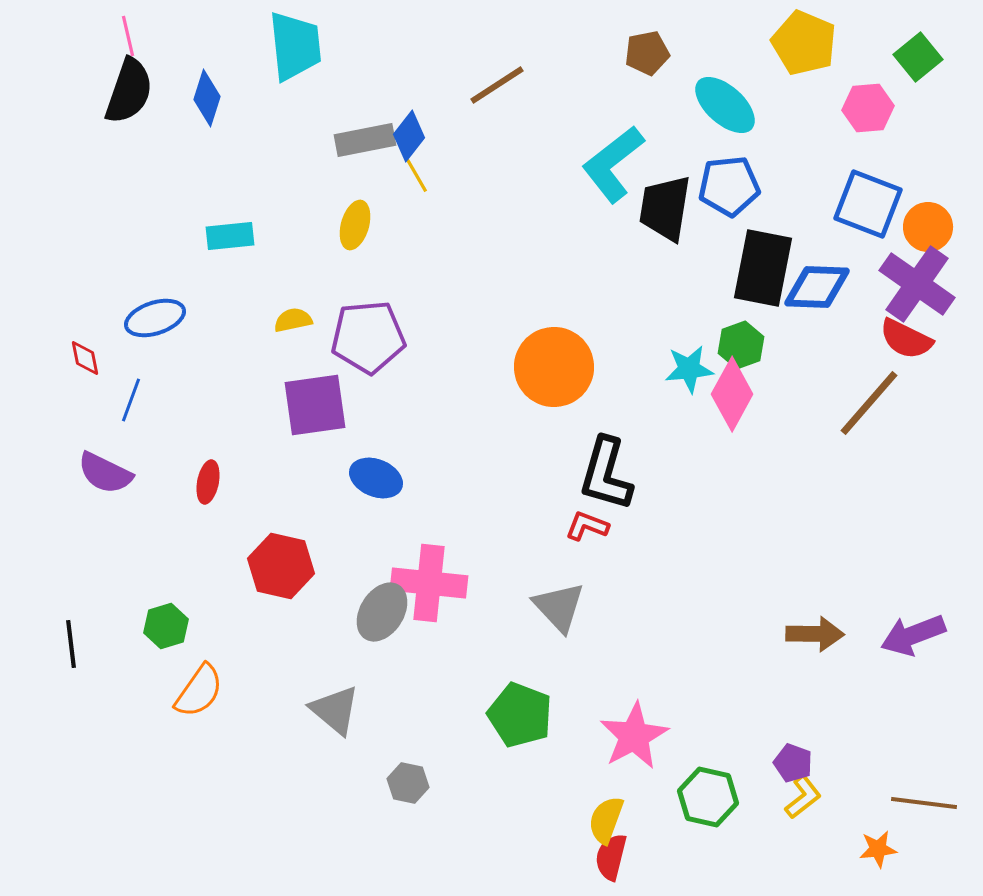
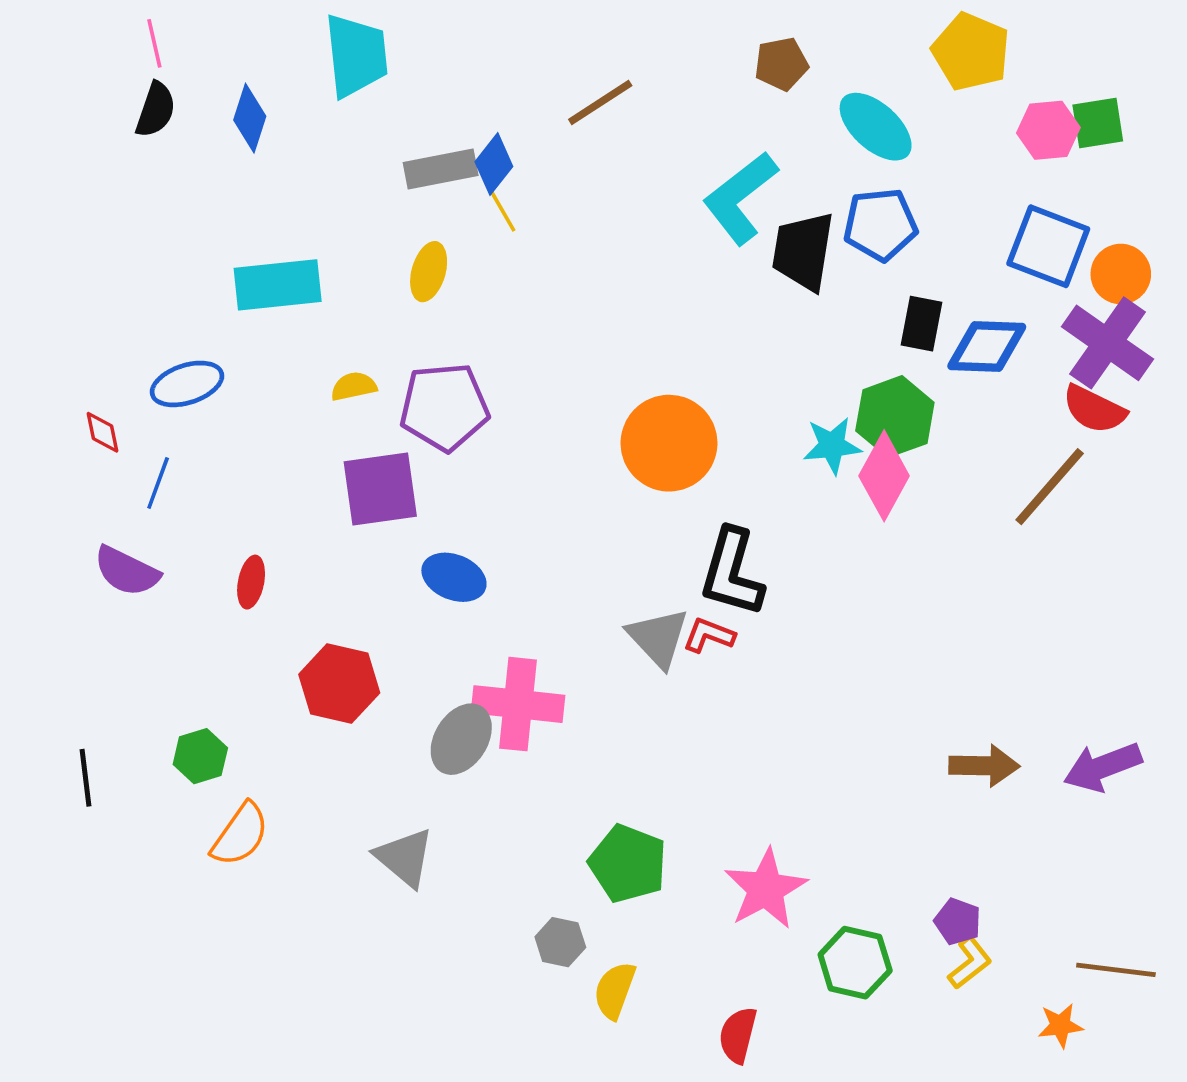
green square: (918, 57) -> (1098, 123), moved, turned 30
black semicircle: (129, 91) -> (156, 110), size x0.7
cyan rectangle: (230, 236) -> (278, 285), size x1.5
black rectangle: (763, 268) -> (921, 324), size x0.6
green hexagon: (741, 345) -> (895, 417), size x1.4
gray triangle: (559, 607) -> (658, 638), moved
gray hexagon: (408, 783) -> (560, 942), moved
yellow semicircle: (606, 820) -> (615, 990), moved

